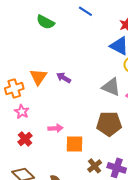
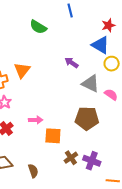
blue line: (85, 11) -> (70, 10), turned 40
green semicircle: (45, 22) -> (38, 27), moved
purple arrow: (64, 78) -> (72, 63), moved

